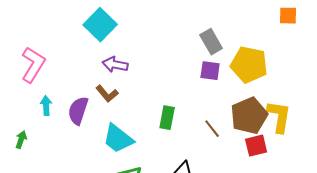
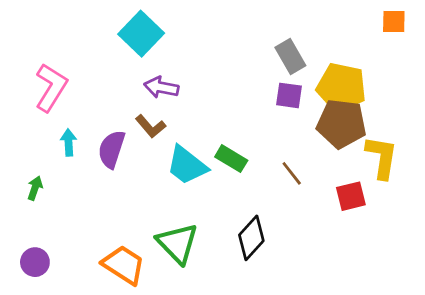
brown pentagon: (249, 116) -> (341, 124), moved, turned 30
green rectangle: (167, 118) -> (231, 159), turned -70
cyan trapezoid: (118, 139) -> (187, 165), moved

